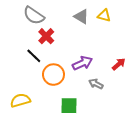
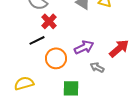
black line: (34, 56) -> (37, 40), turned -70
red arrow: (119, 64) -> (119, 48), size x1.5

